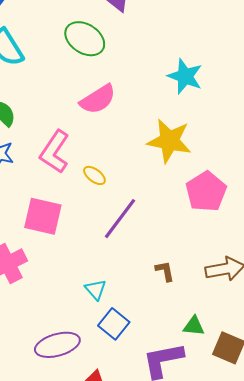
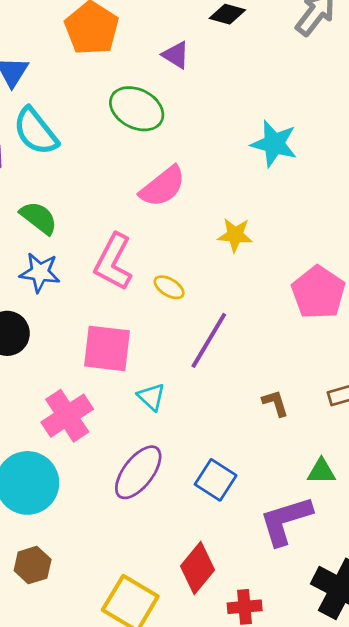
yellow star: (169, 141) -> (235, 235), moved, size x0.6
cyan triangle: (95, 289) -> (151, 397), moved
purple ellipse: (57, 345) -> (138, 472), moved, turned -30

